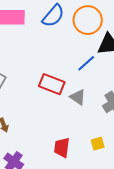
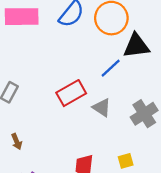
red rectangle: (52, 84) -> (71, 93), turned -50

